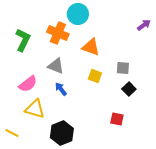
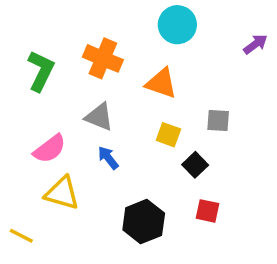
cyan circle: (78, 14) -> (177, 25), moved
black square: (129, 89) -> (195, 165), moved
black hexagon: (62, 133) -> (144, 222), moved

